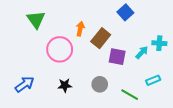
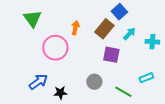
brown rectangle: (101, 38) -> (104, 29), moved
cyan arrow: (142, 52) -> (129, 34), moved
blue arrow: (25, 84) -> (38, 82), moved
black star: (65, 85) -> (60, 93), moved

